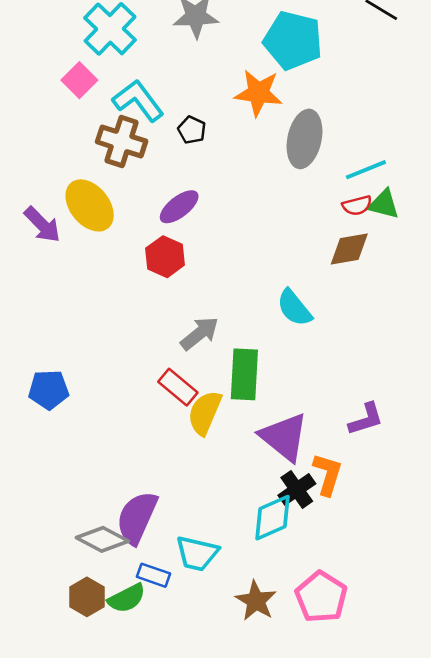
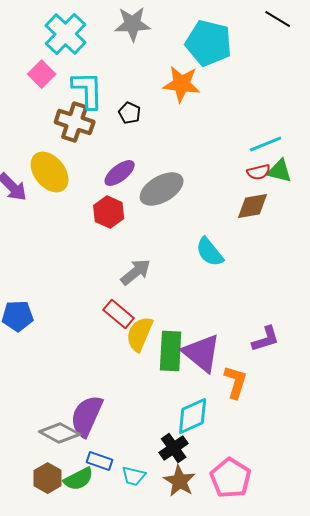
cyan L-shape: (138, 101) -> (88, 90), turned 36
gray ellipse: (304, 139) -> (162, 189), moved, turned 48
green rectangle: (244, 374) -> (171, 351), moved
black cross: (297, 489) -> (174, 448), moved
cyan trapezoid: (197, 553) -> (134, 476), moved, size x0.7

